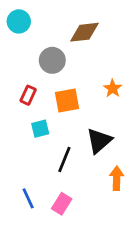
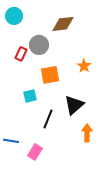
red rectangle: (28, 95) -> (21, 54), moved
blue line: (28, 198) -> (11, 141), moved, turned -56
pink rectangle: (62, 204) -> (35, 152), moved

